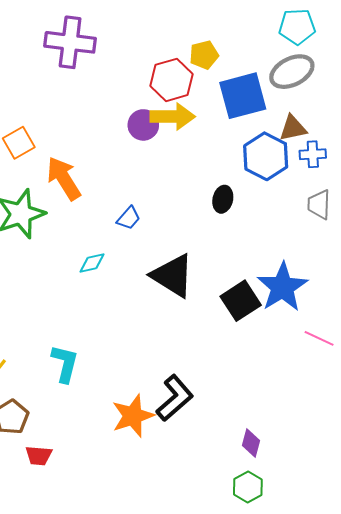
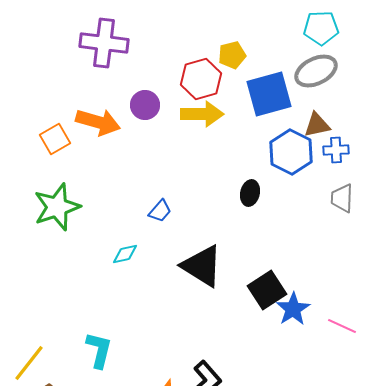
purple circle: (143, 125) -> (145, 105), moved
orange arrow: (64, 178) -> (98, 122), moved, turned 138
blue star: (282, 287) -> (293, 309), moved, size x0.7

